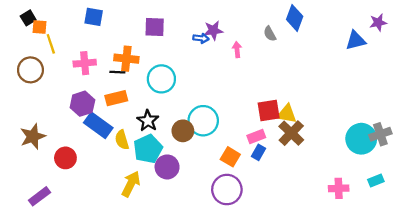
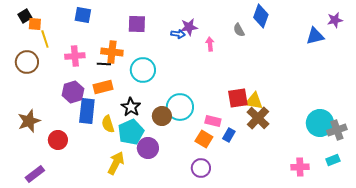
blue rectangle: (98, 125) -> (87, 111), turned 60
gray cross: (380, 134) -> (337, 130), moved
pink rectangle: (256, 136) -> (213, 121), moved, turned 35
purple circle: (227, 190) -> (201, 168), size x0.7

